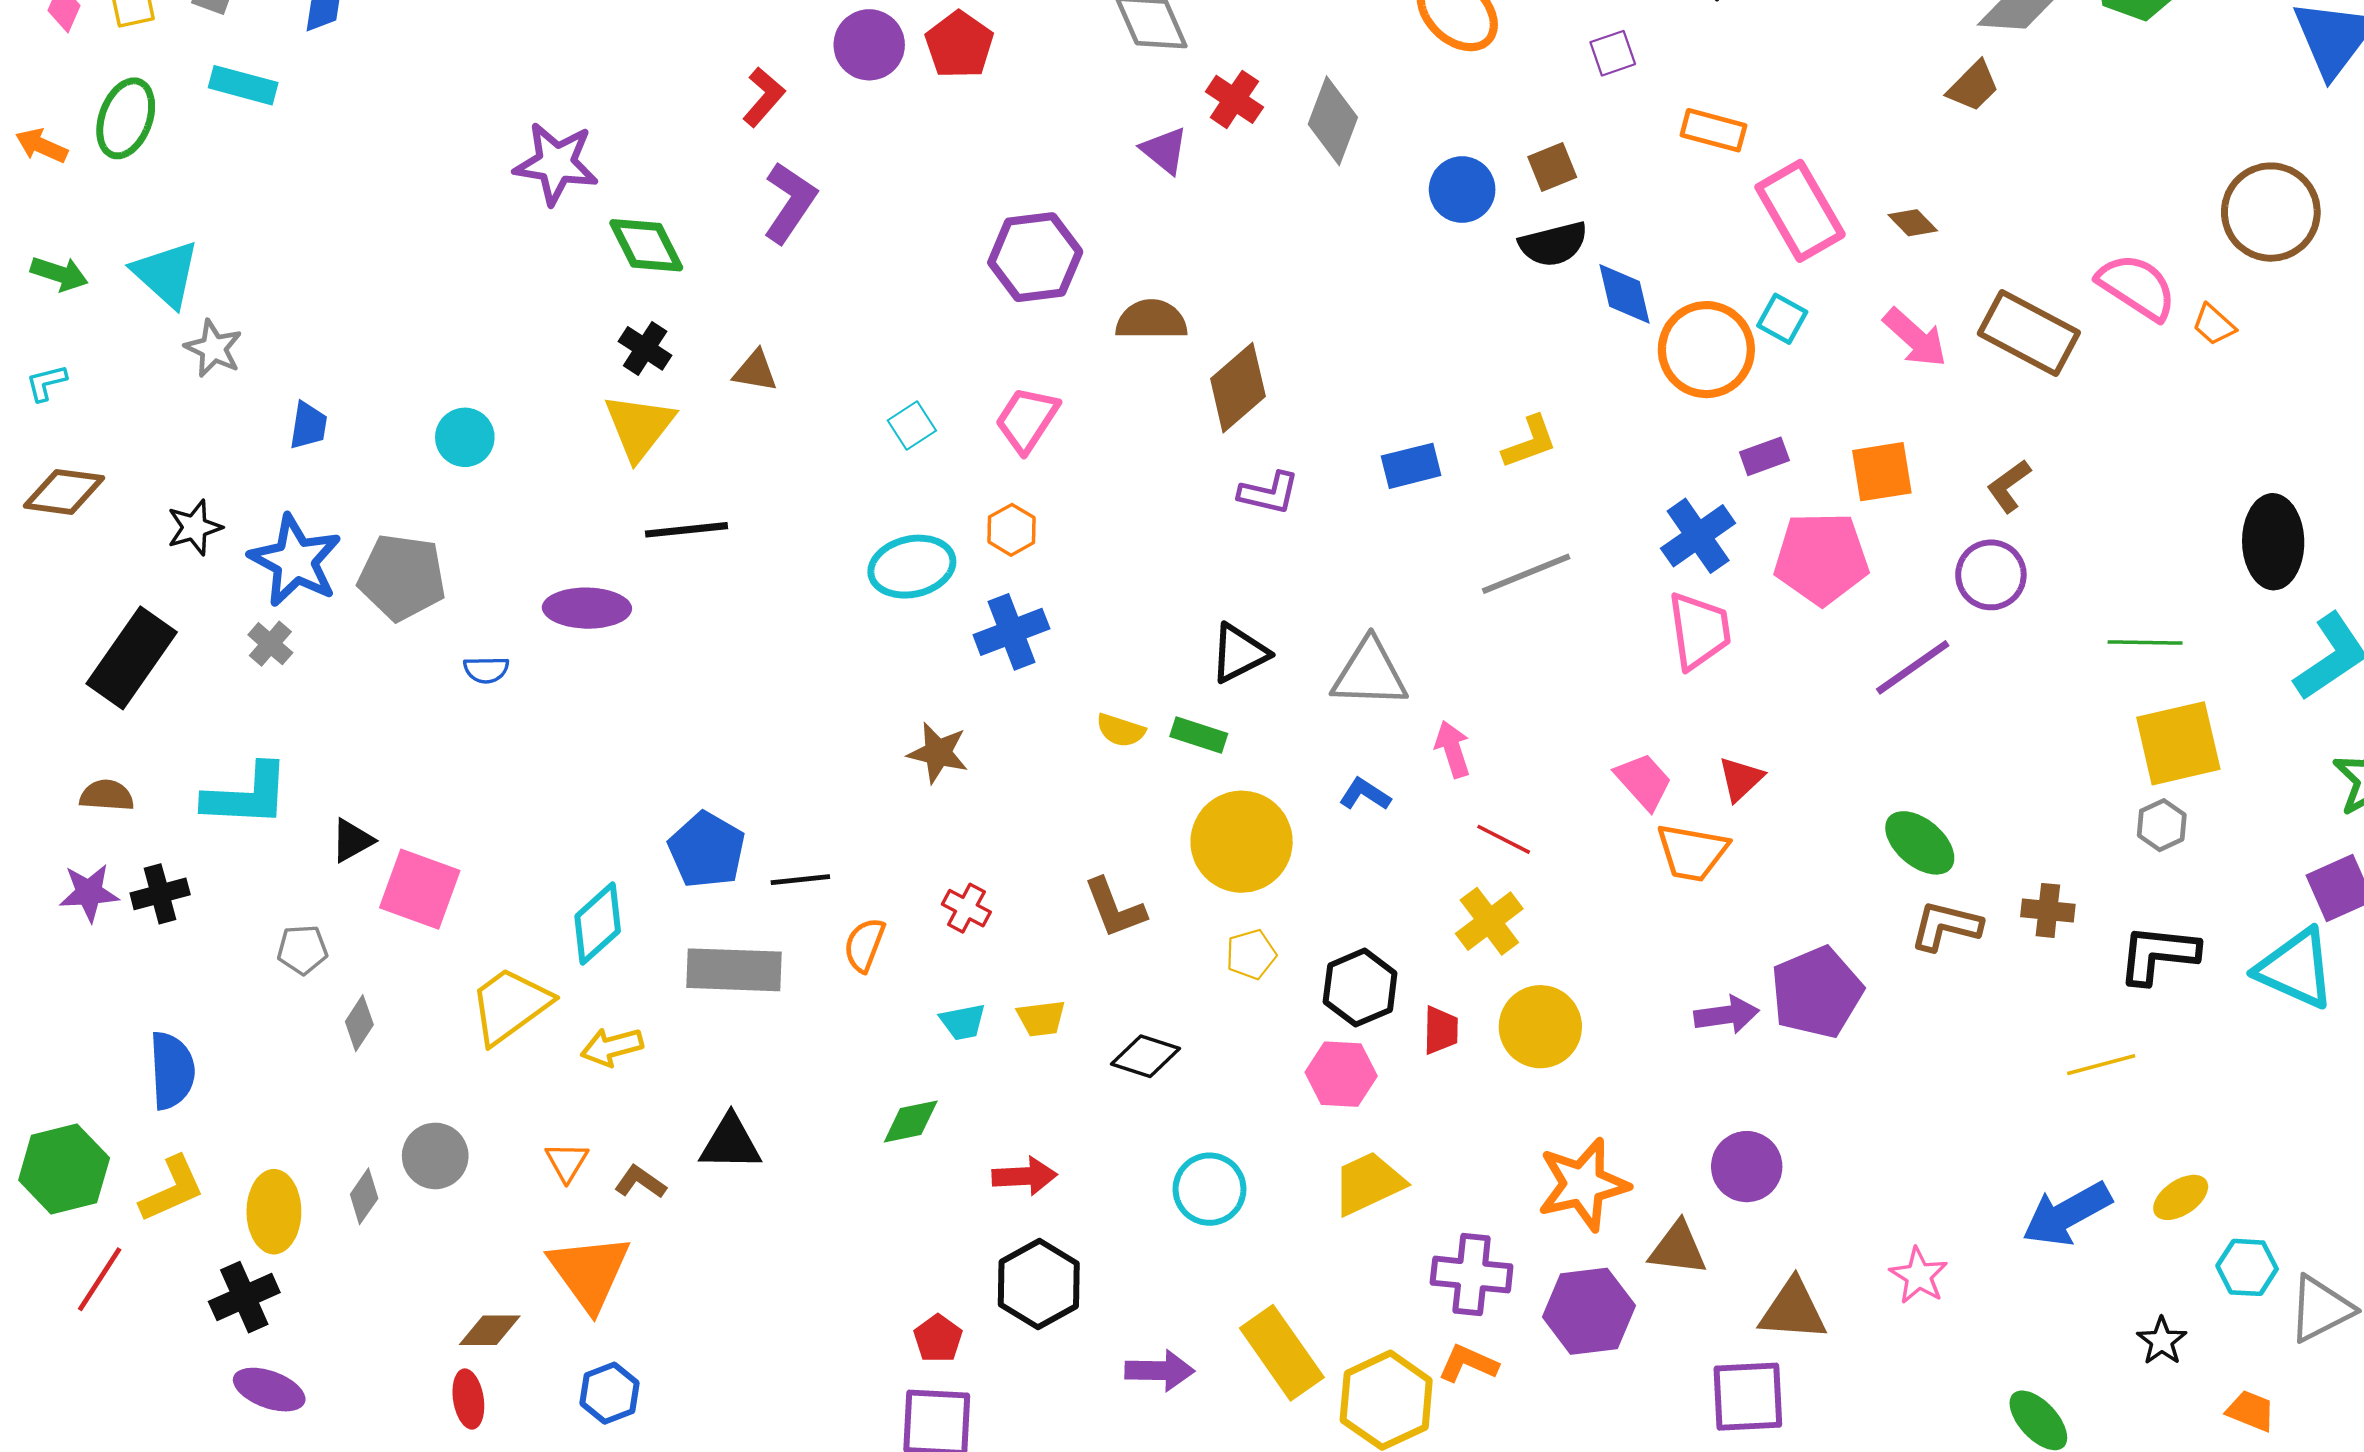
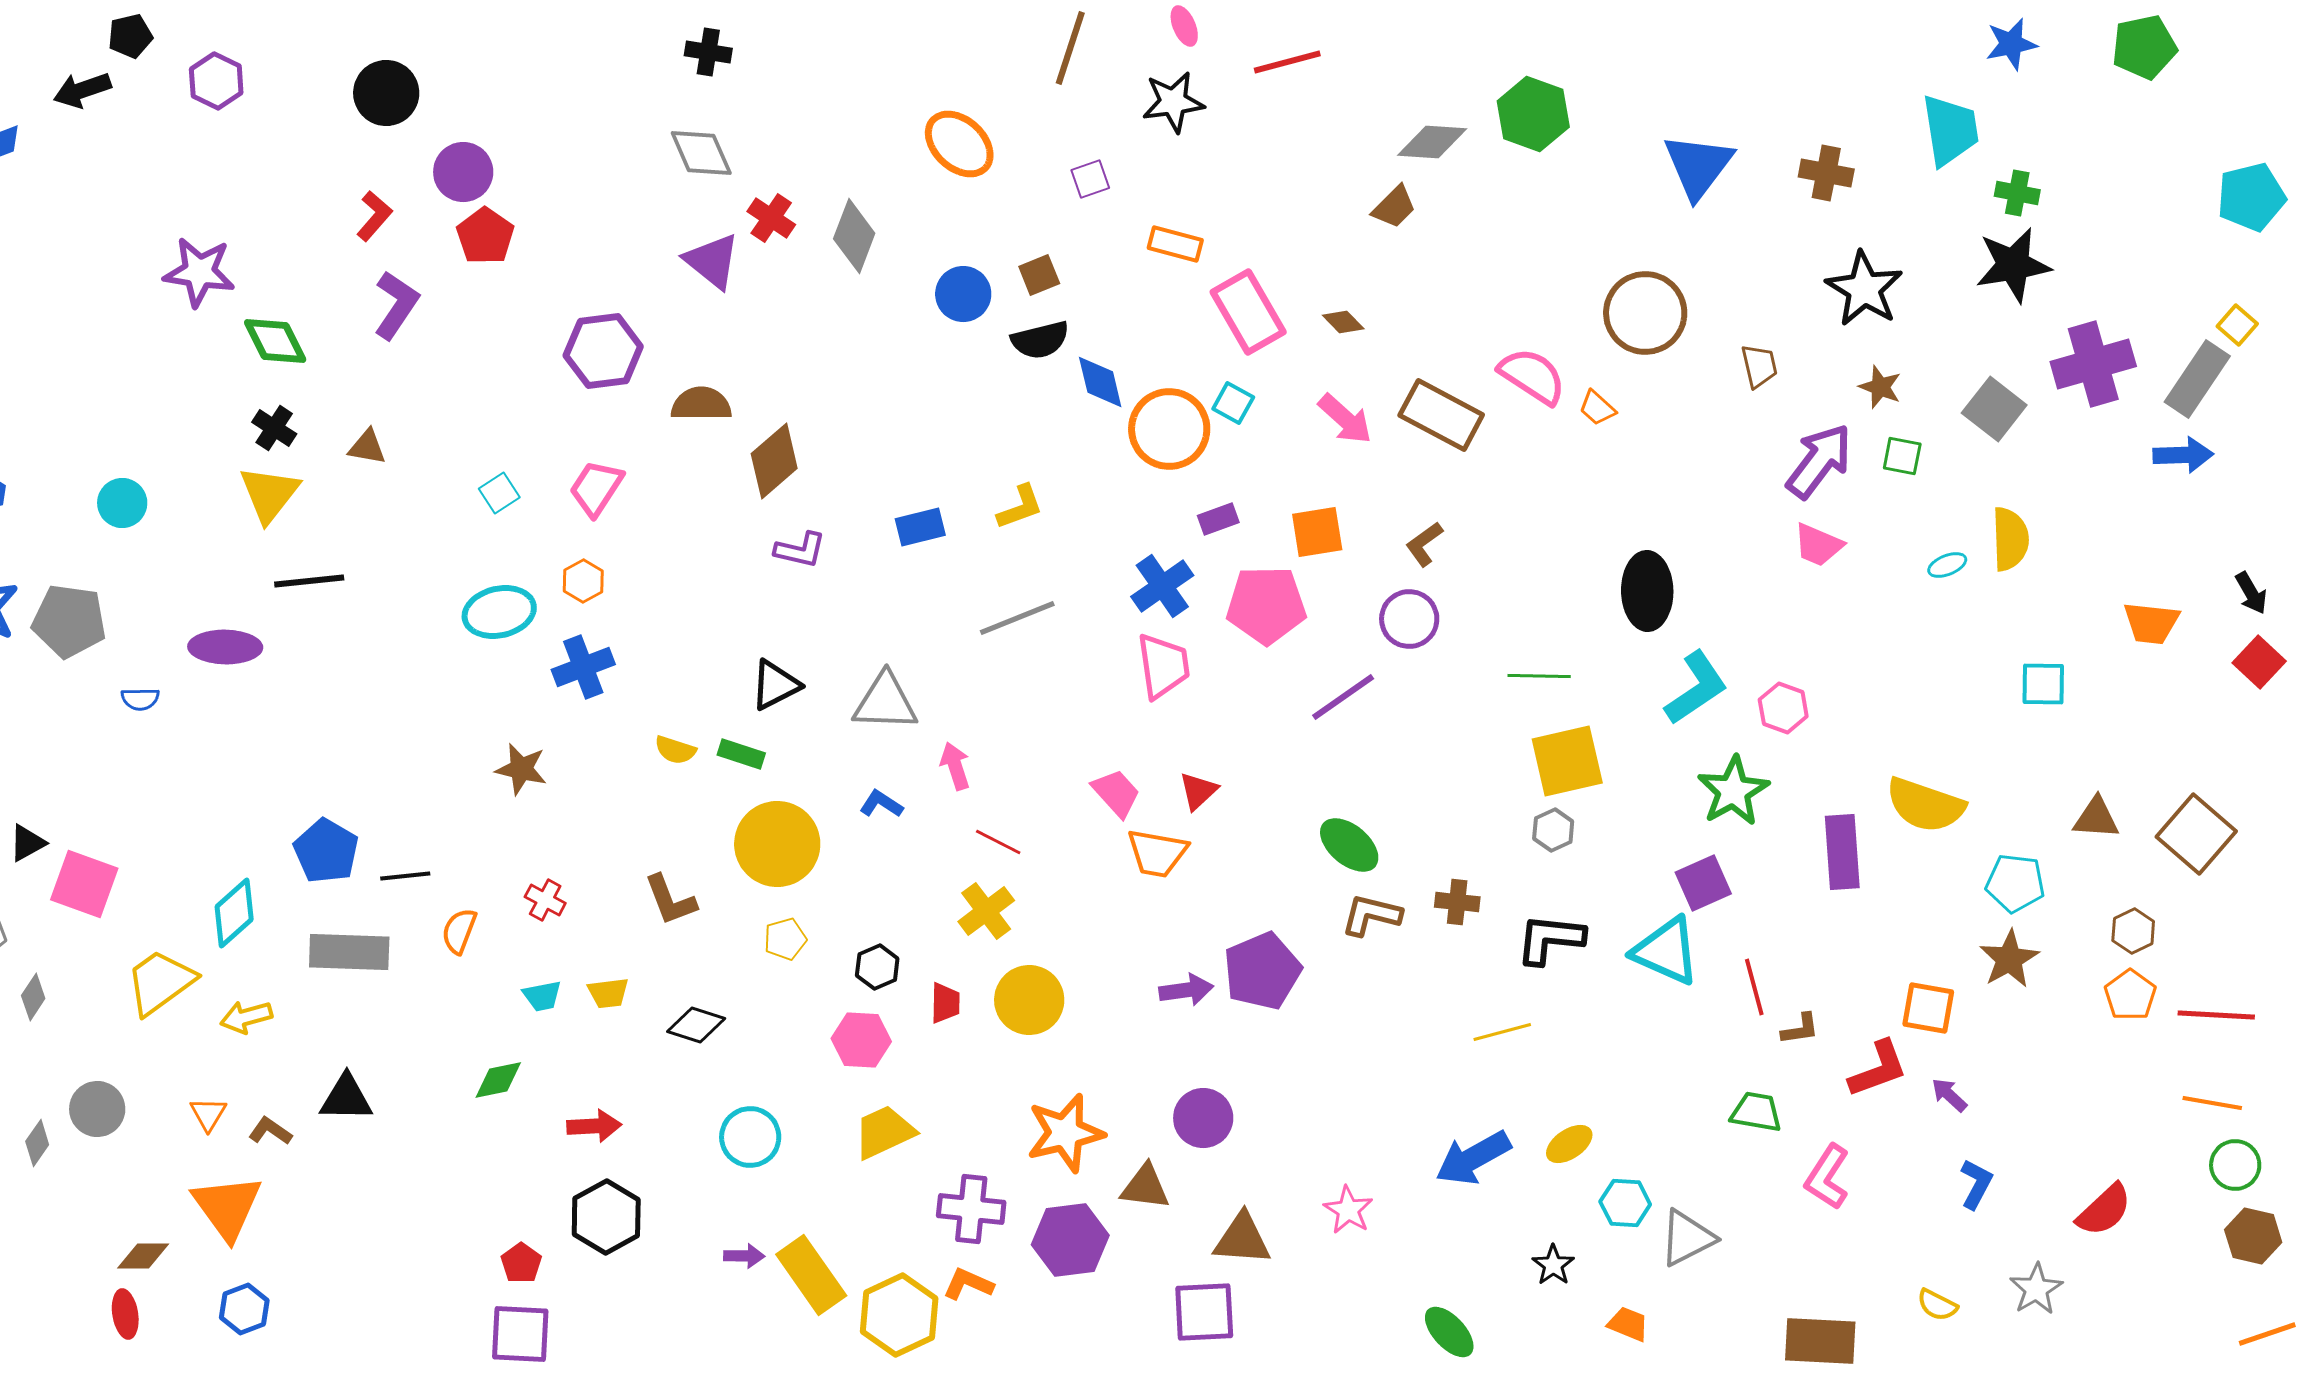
red pentagon: (959, 45) -> (485, 236), moved
purple triangle: (1164, 150) -> (712, 261), size x1.4
black hexagon: (1360, 988) -> (877, 967), size x0.7
purple arrow: (1160, 1371) -> (744, 1256), moved, size x0.7

